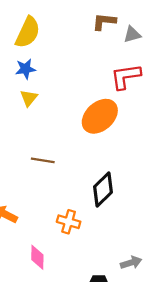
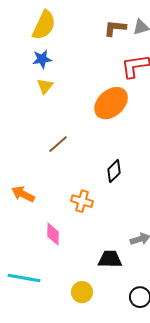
brown L-shape: (104, 22) -> (115, 28), moved
brown line: (43, 160) -> (58, 144), turned -50
black diamond: (103, 189) -> (114, 171), size x0.7

